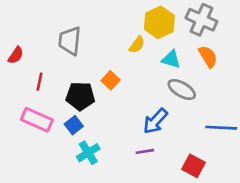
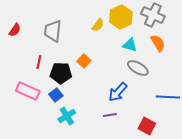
yellow semicircle: (137, 45) -> (98, 25), moved
red semicircle: (16, 55) -> (15, 30), moved
red line: (40, 82) -> (39, 62), moved

